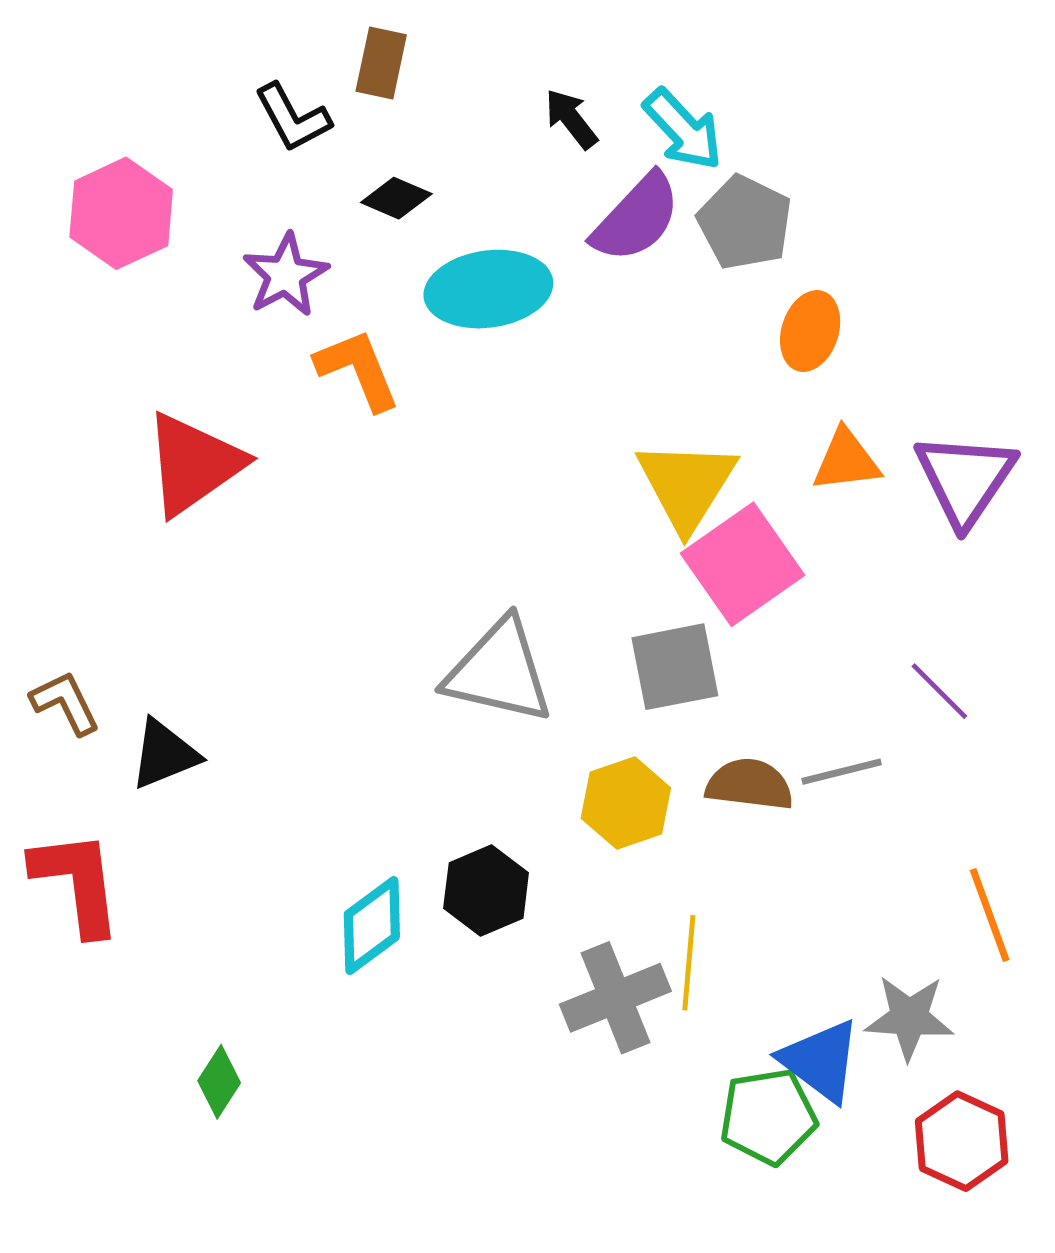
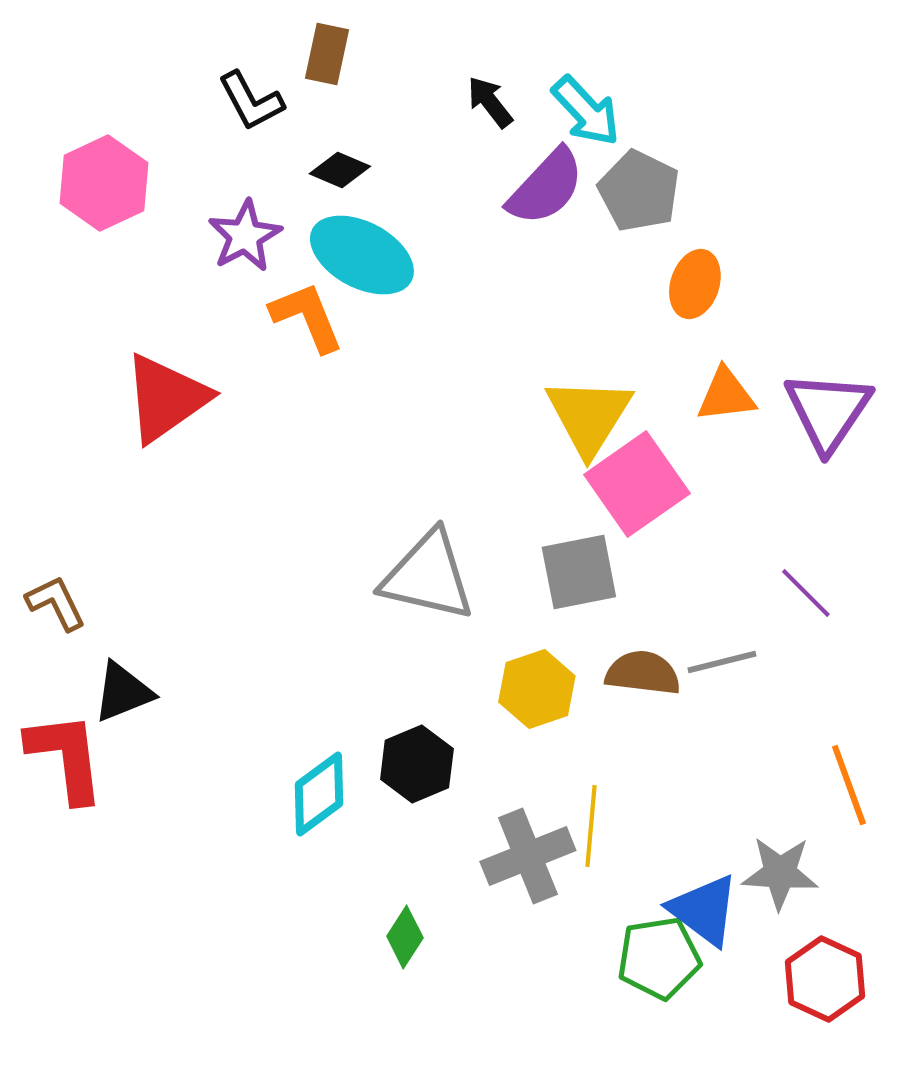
cyan ellipse: (488, 289) -> (362, 255), moved, turned 36
black triangle: (164, 754) -> (123, 692), moved
green diamond: (219, 1082) -> (405, 937), moved

